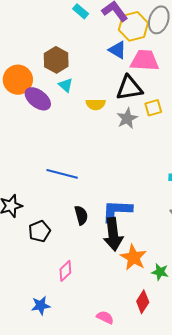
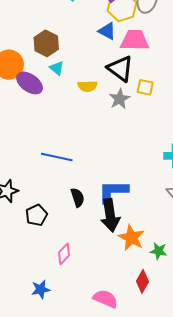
black triangle: (129, 88) -> (120, 69), turned 48
yellow square: (153, 108) -> (145, 87), turned 30
pink semicircle: (105, 317) -> (105, 299), size x1.4

